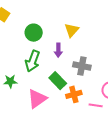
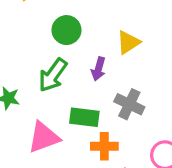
green rectangle: (58, 81) -> (84, 117), turned -54

